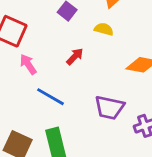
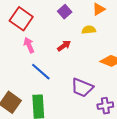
yellow semicircle: (104, 29) -> (89, 30), turned -32

